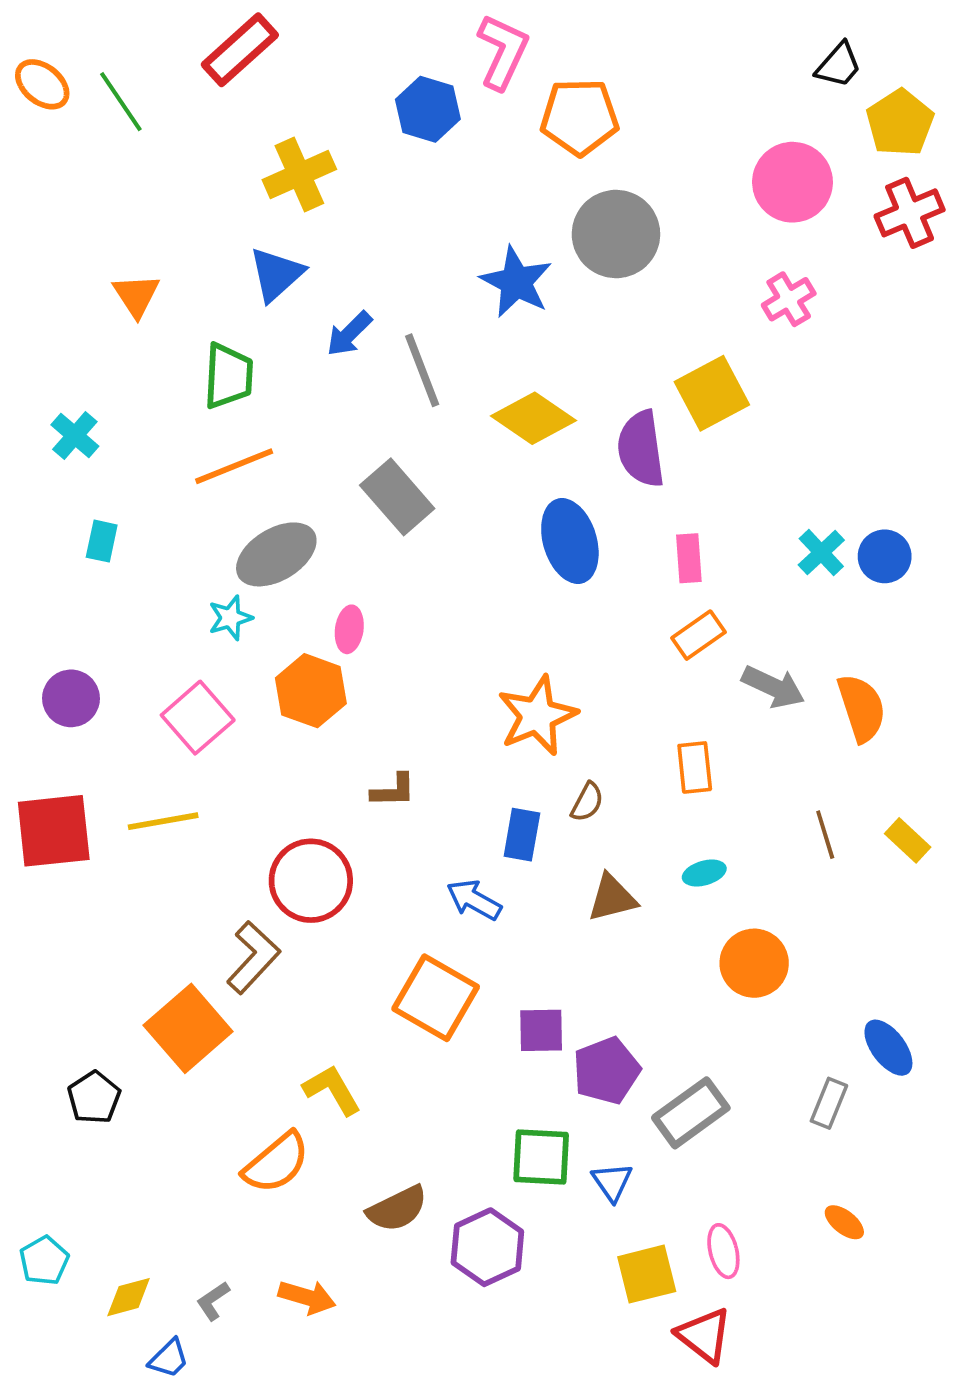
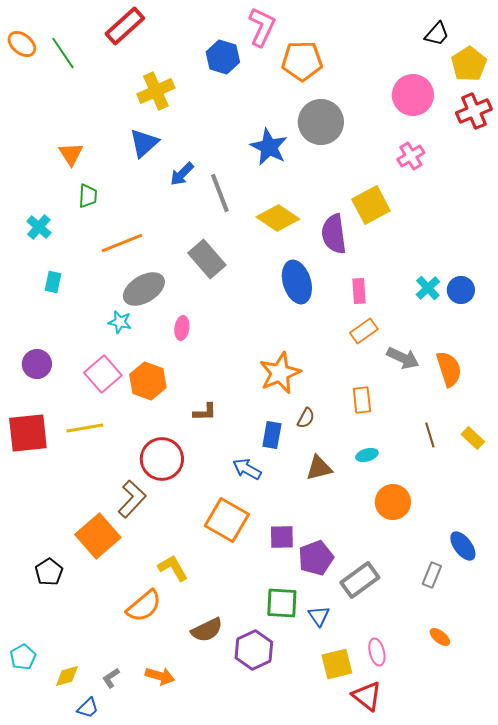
green trapezoid: (228, 376) -> (88, 196), moved, size x0.7
cyan star: (230, 618) -> (120, 322), turned 30
orange hexagon: (311, 691) -> (148, 381), moved

